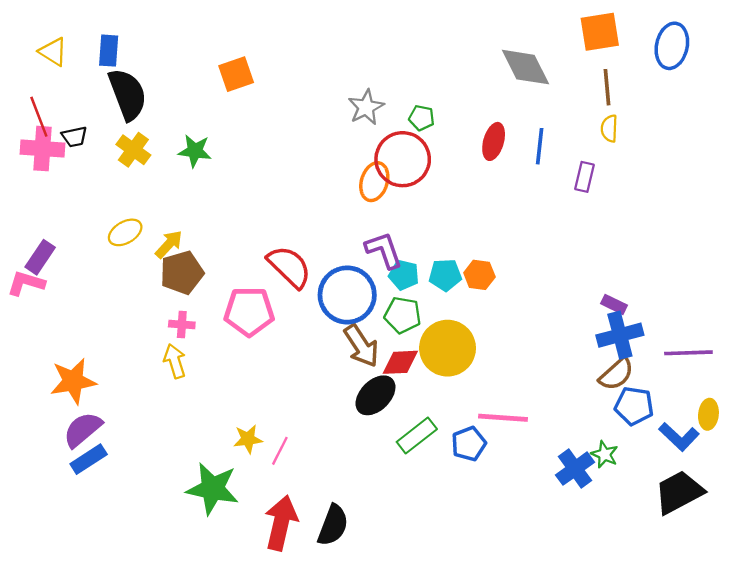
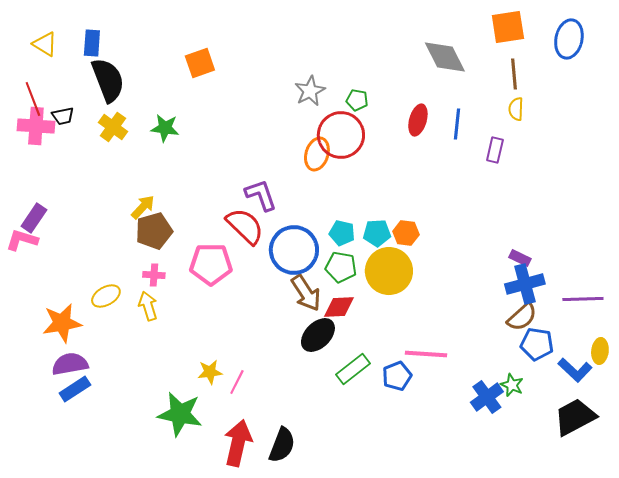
yellow ellipse: (125, 232) -> (106, 296), moved
purple L-shape: (384, 250) -> (261, 195), moved
yellow circle: (448, 348) -> (389, 271), moved
purple semicircle: (83, 430) -> (70, 364), turned 30

